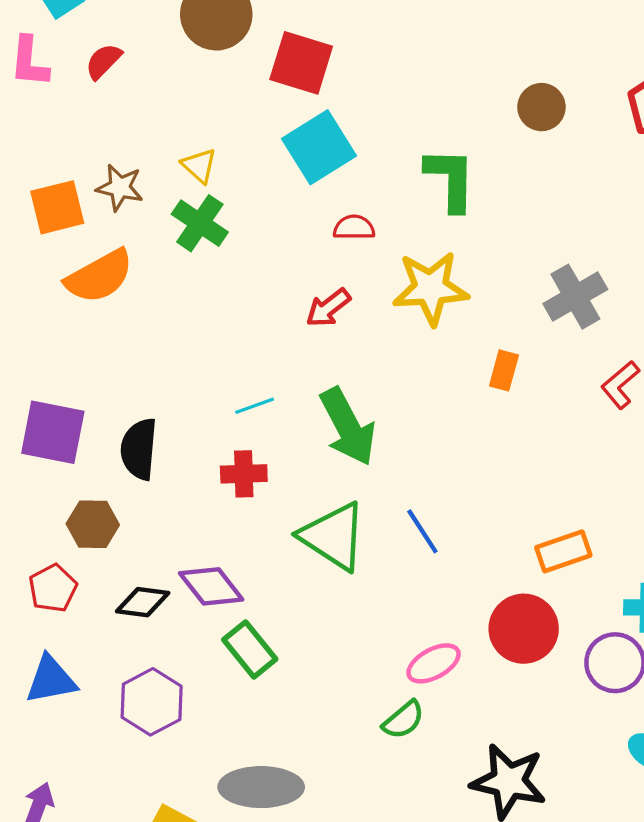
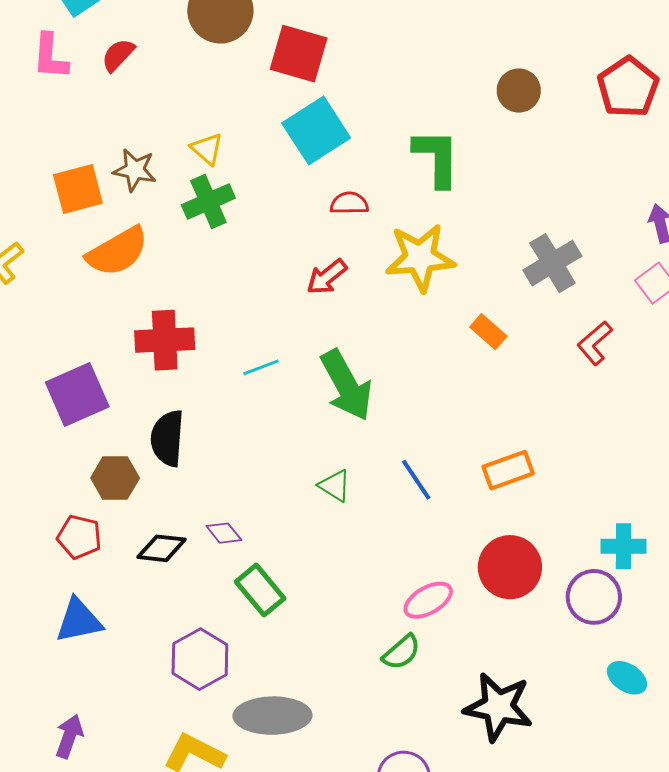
green cross: (200, 223) -> (208, 201), turned 33
orange rectangle: (504, 370) -> (488, 332), turned -63
purple square: (53, 432) -> (77, 395), turned -34
black semicircle: (139, 449) -> (167, 438), moved
red cross: (244, 474) -> (165, 340), moved, size x1.4
green triangle: (333, 536) -> (335, 486), size x0.5
orange rectangle: (563, 551) -> (508, 470), moved
purple diamond: (211, 586) -> (224, 533), size x0.6
red pentagon: (53, 588) -> (79, 537), turned -30
purple hexagon: (152, 702) -> (200, 659), moved

